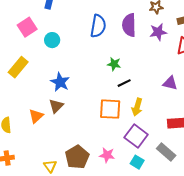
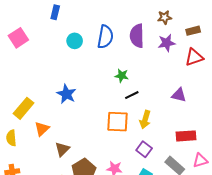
pink square: (27, 27) -> (18, 38), moved
cyan circle: (52, 40) -> (75, 41), moved
yellow rectangle: (18, 67) -> (24, 108), moved
brown triangle: (56, 106) -> (62, 149), moved
purple square: (136, 136) -> (144, 149), size x0.7

